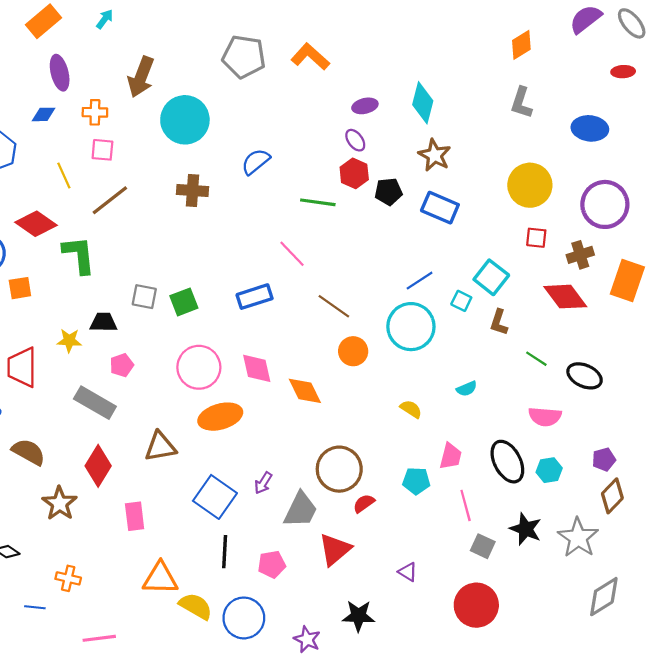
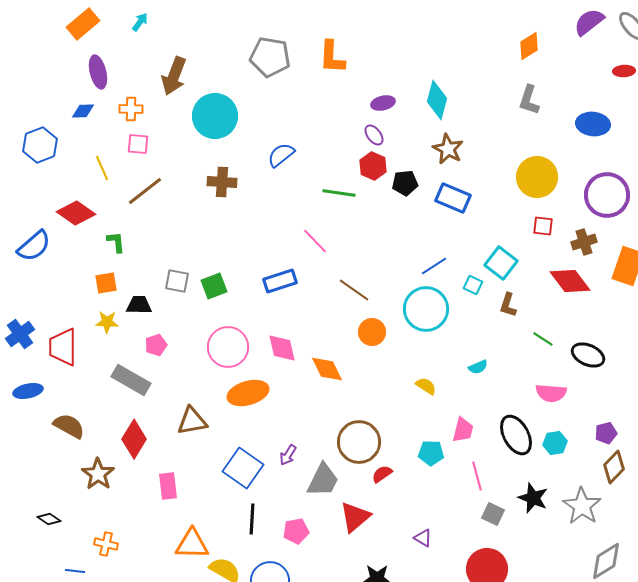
orange L-shape: (310, 57) -> (332, 57), turned -129
green L-shape: (79, 255) -> (116, 242), size x0.6
orange square: (20, 288) -> (106, 283), moved

